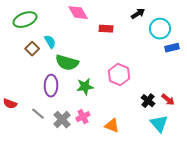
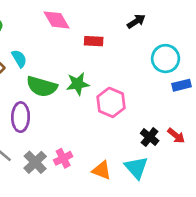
cyan circle: (160, 29) -> (166, 59), moved
blue rectangle: (172, 48) -> (181, 85), moved
green star: (85, 87) -> (78, 84), moved
cyan triangle: (159, 124) -> (136, 168), moved

